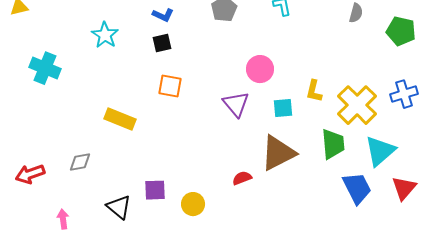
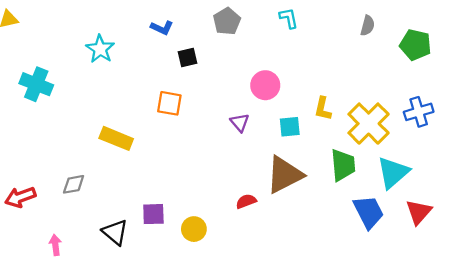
black square: (162, 43) -> (188, 58), moved
purple triangle: (236, 104) -> (240, 122), size x0.7

